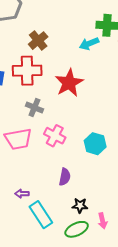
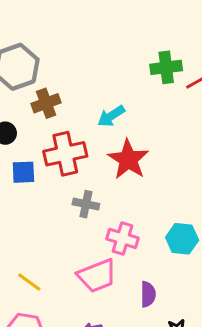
brown cross: (38, 41) -> (46, 103), moved, turned 30
cyan arrow: (89, 44) -> (111, 116), moved
pink trapezoid: (18, 139) -> (97, 276), moved

